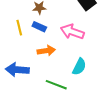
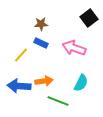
yellow line: (19, 28) -> (21, 55), moved, turned 56
orange arrow: (46, 51) -> (44, 81), moved

